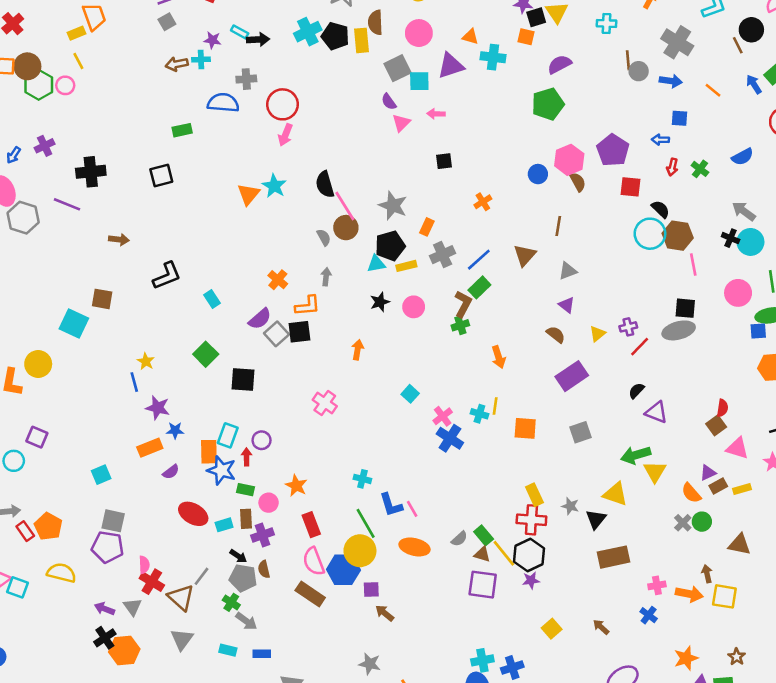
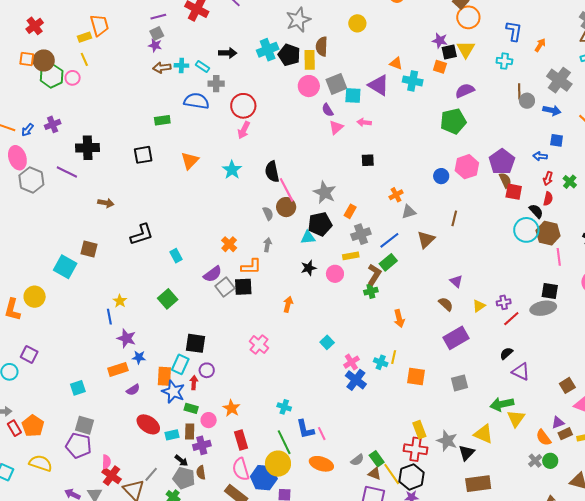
cyan rectangle: (240, 32) -> (203, 66), moved
pink circle: (419, 33) -> (309, 86), moved
purple star: (212, 40) -> (155, 45), moved
purple triangle: (451, 66) -> (379, 85), turned 45
brown semicircle: (578, 182) -> (505, 180), moved
orange triangle: (248, 194) -> (190, 161), moved
yellow rectangle: (406, 266) -> (351, 256), moved
gray triangle: (568, 271) -> (409, 212), moved
black square: (243, 380) -> (195, 343), moved
red semicircle: (722, 408) -> (548, 199), moved
gray star: (570, 506) -> (447, 441), size x1.5

